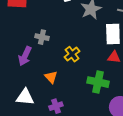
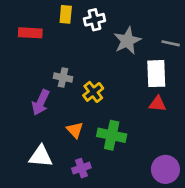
yellow cross: (72, 54) -> (93, 92), moved
green cross: (98, 82) -> (112, 135), moved

